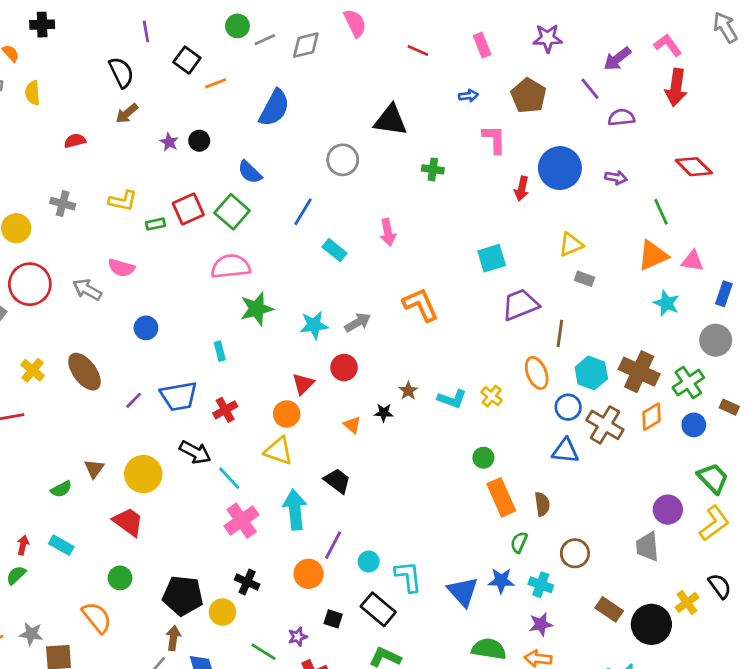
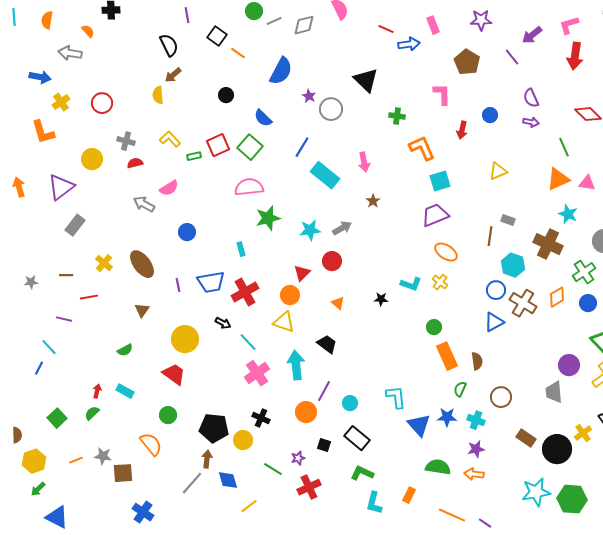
pink L-shape: (668, 45) -> (569, 25), turned -70
orange line: (216, 83) -> (238, 53), turned 56
yellow semicircle: (33, 93) -> (158, 95), moved
blue arrow: (468, 96) -> (409, 44), moved, size x1.5
purple semicircle: (621, 117) -> (531, 98), moved, turned -108
black triangle: (391, 120) -> (366, 80), turned 36
red semicircle: (75, 141) -> (135, 163), moved
purple star: (169, 142) -> (309, 96), moved
blue circle: (560, 168) -> (490, 115), size x0.5
yellow L-shape: (123, 201) -> (170, 139), turned -145
cyan rectangle: (334, 250) -> (325, 175), size x1.6
pink semicircle: (121, 268) -> (169, 188), turned -48
gray rectangle: (585, 279) -> (508, 220), moved
red circle: (30, 284) -> (102, 103), moved, size x0.7
orange L-shape: (421, 305) -> (422, 148), moved
purple trapezoid: (520, 305) -> (435, 215), moved
brown cross: (639, 372) -> (548, 244), moved
orange ellipse: (537, 373) -> (446, 252), moved, turned -35
brown star: (408, 391) -> (373, 201), moved
purple line: (134, 400) -> (178, 285), turned -56
red cross: (225, 410) -> (245, 292), size x1.5
black star: (384, 413) -> (381, 299), moved
blue triangle: (565, 451) -> (494, 322), turned -35
black arrow: (195, 452) -> (223, 323), size x0.7
brown triangle: (94, 469) -> (142, 310), moved
cyan L-shape: (408, 577) -> (396, 397), moved

